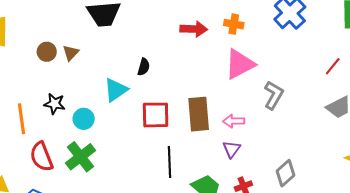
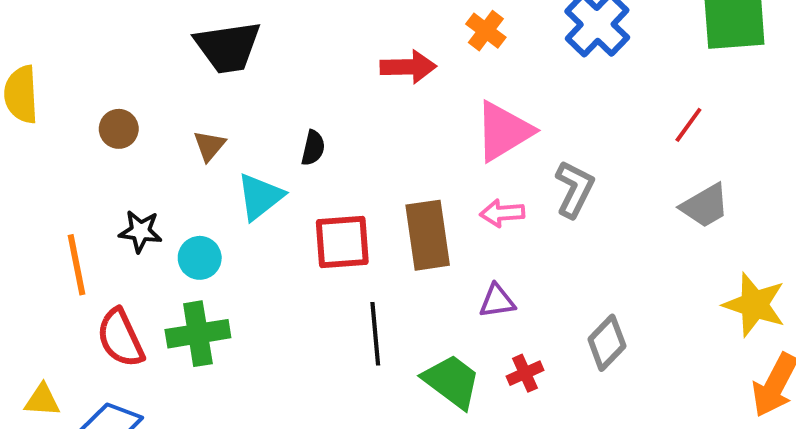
orange cross: (234, 24) -> (486, 31), moved, turned 30
brown triangle: (71, 53) -> (209, 146), moved
pink arrow: (234, 121) -> (502, 213), moved
purple triangle: (232, 149) -> (497, 301), turned 48
green cross: (81, 157) -> (198, 334), turned 32

